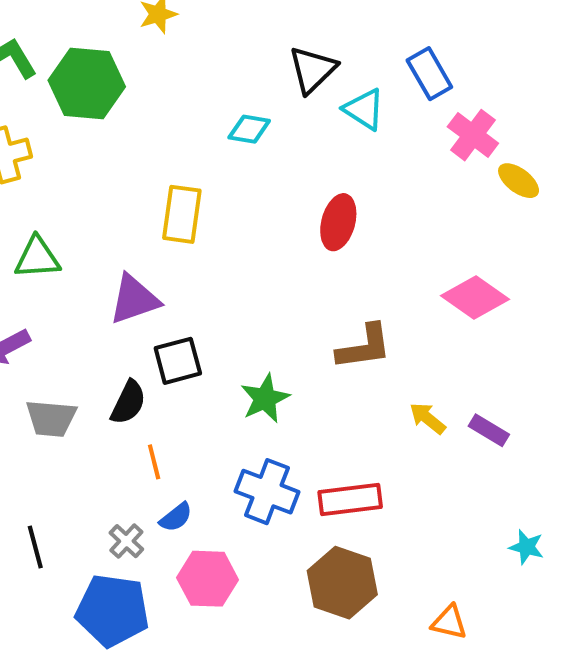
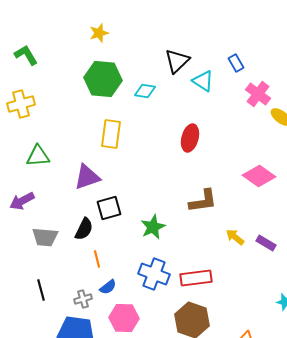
blue rectangle: (429, 74) -> (236, 63), size x0.7
green hexagon: (87, 84) -> (103, 79), moved
gray cross: (126, 541) -> (83, 299), turned 30
black line: (35, 547) -> (41, 290), moved

